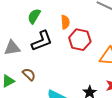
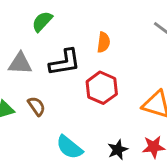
green semicircle: (34, 16) -> (42, 21), moved
red hexagon: (80, 40) -> (102, 88), moved

